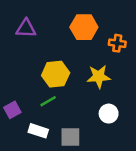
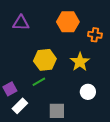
yellow star: (99, 77) -> (80, 62), turned -30
white rectangle: (38, 131) -> (20, 106), moved, turned -63

